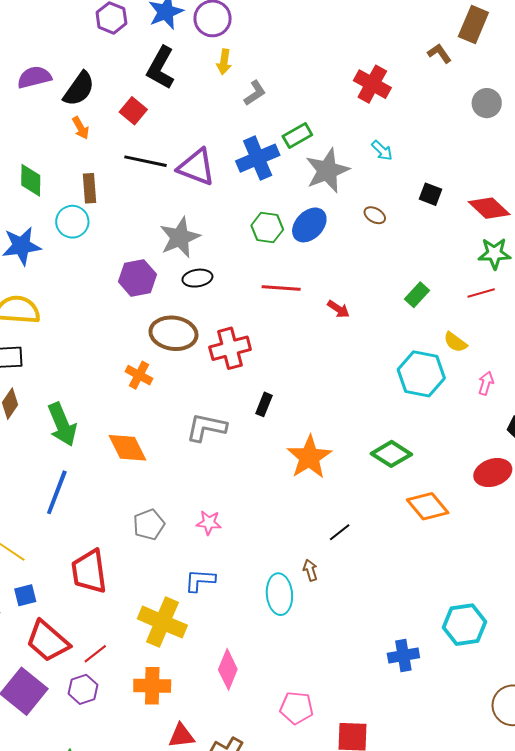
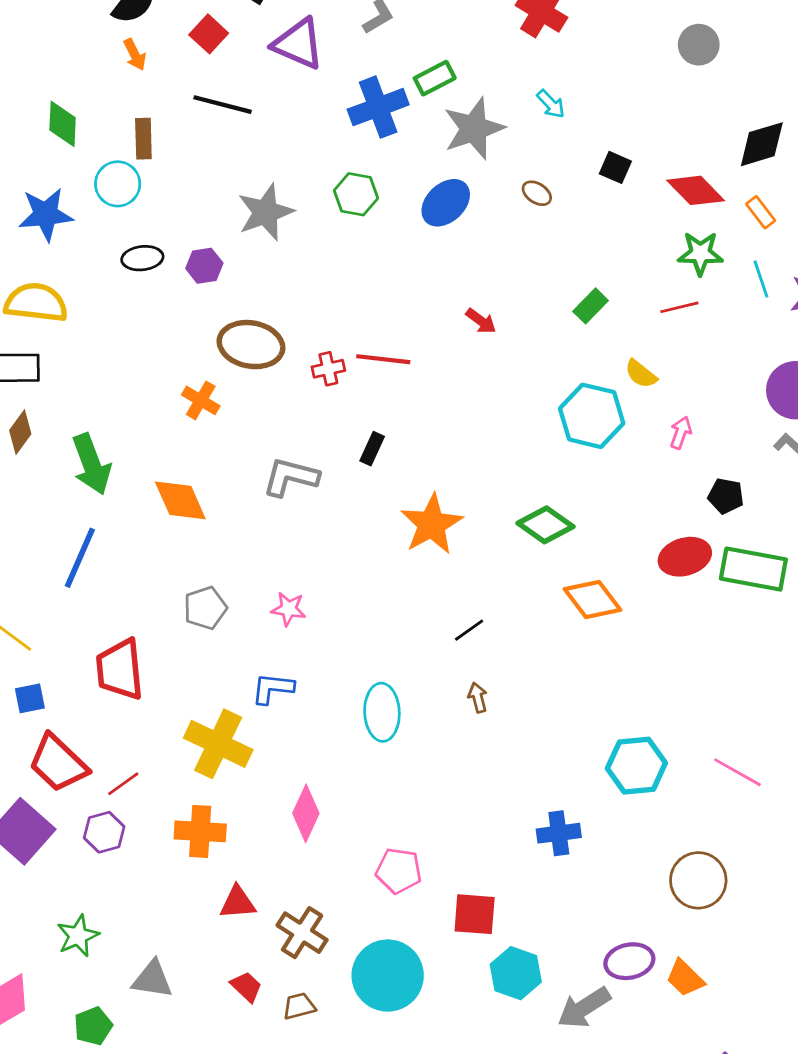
purple triangle: (196, 167) -> (298, 44), moved
green hexagon: (267, 227) -> (356, 194), moved
purple hexagon: (137, 278) -> (204, 266), size x0.7
black ellipse: (197, 278) -> (142, 258), moved
red line: (281, 288) -> (383, 359), moved
red cross: (230, 348) -> (328, 369), size x0.6
brown arrow: (310, 570) -> (478, 698), moved
blue cross: (403, 656) -> (559, 833), moved

